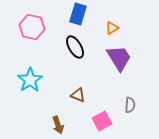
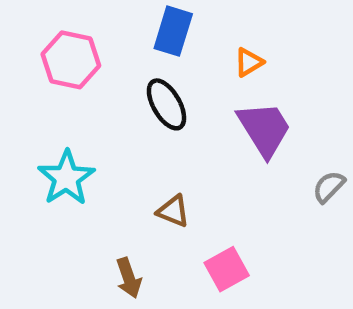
gray semicircle: (130, 105) -> (329, 187), moved, turned -140

